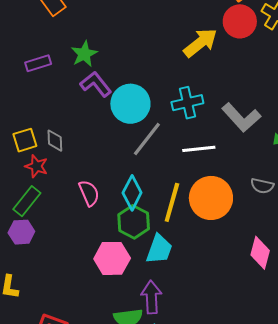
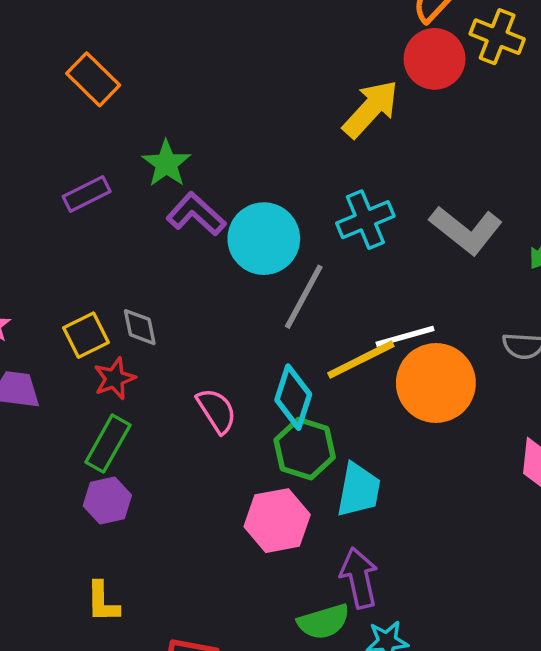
white line: (199, 149) -> (405, 336), moved
red star: (36, 166) -> (115, 378), turned -30
yellow line: (172, 202) -> (361, 360), moved, turned 57

